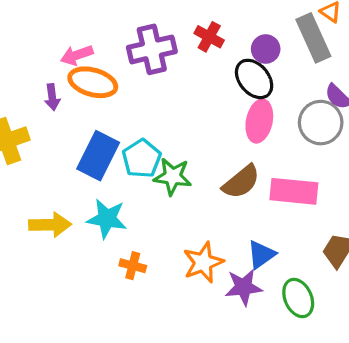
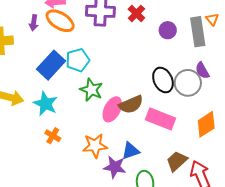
black ellipse: (254, 79) -> (163, 80), moved
pink ellipse: (259, 121) -> (112, 109), moved
cyan pentagon: (142, 158) -> (78, 60), moved

